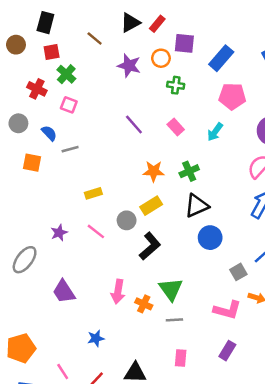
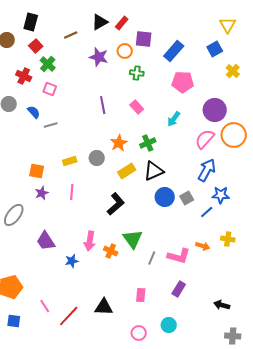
brown line: (95, 39) -> (71, 35), turned -64
red square: (52, 52) -> (36, 46), turned -32
purple line: (134, 125) -> (103, 105), turned 30
cyan arrow: (215, 132) -> (174, 119), moved
orange square: (32, 163) -> (37, 171), moved
orange star: (154, 171) -> (119, 143), turned -30
yellow rectangle: (151, 206) -> (127, 171), moved
gray circle: (127, 220) -> (97, 158), moved
pink line: (96, 231) -> (72, 192), turned 56
gray square: (238, 272) -> (187, 198), moved
gray line: (174, 320) -> (152, 258), moved, turned -64
blue star: (96, 338) -> (72, 261), moved

